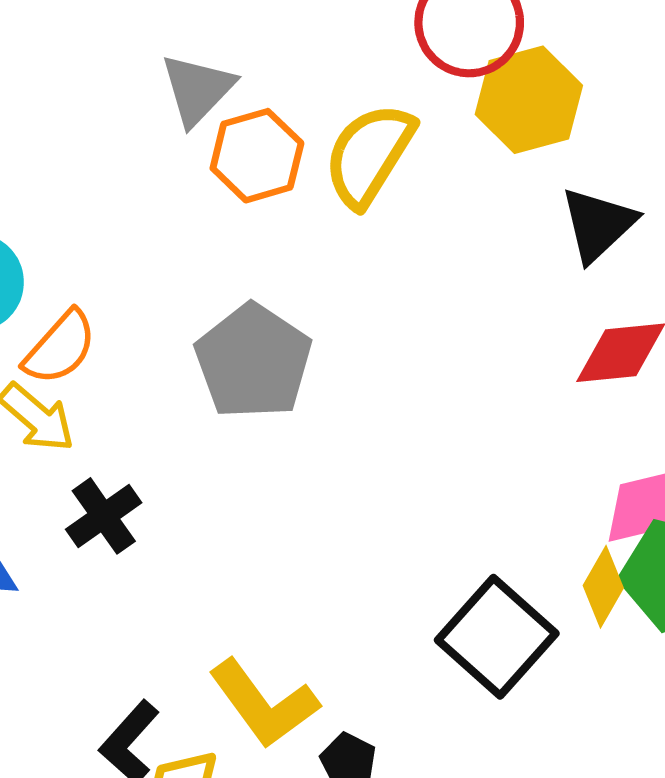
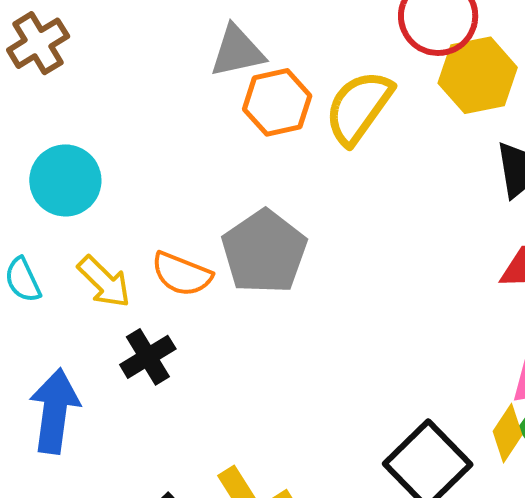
gray triangle: (197, 89) -> (237, 51), turned 30
orange semicircle: (60, 348) -> (182, 274), moved, turned 66

